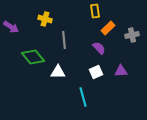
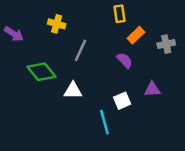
gray line: (64, 40) -> (81, 50), turned 30
white square: (96, 72) -> (122, 101), moved

